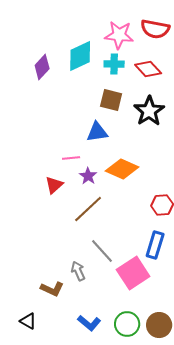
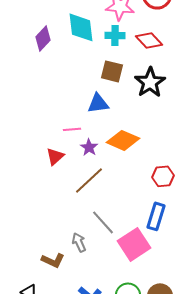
cyan diamond: (80, 56) -> (81, 27), turned -72

